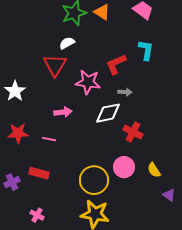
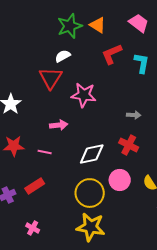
red L-shape: (116, 64) -> (112, 54), moved
gray arrow: (125, 92) -> (134, 115), moved
white diamond: (108, 113) -> (92, 154), moved
red rectangle: (39, 173) -> (35, 186), turned -48

